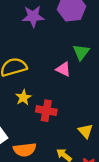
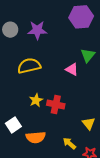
purple star: (33, 16) -> (37, 30), moved
yellow star: (23, 97) -> (36, 100), moved

